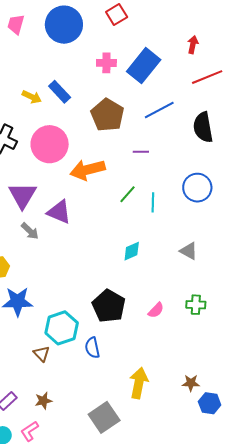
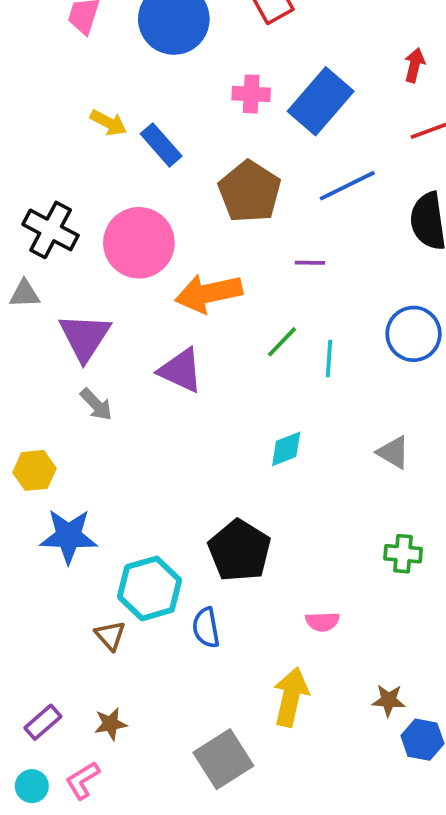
yellow arrow: (32, 97) -> (108, 123), moved
purple triangle: (59, 212) -> (181, 370), moved
pink semicircle: (156, 310) -> (322, 622), moved, turned 42

